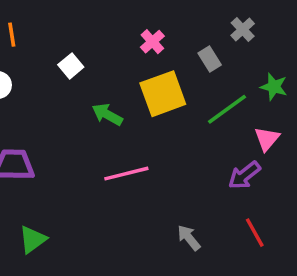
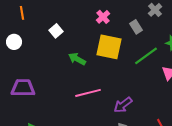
yellow square: (163, 94) -> (109, 47), turned 32
purple arrow: (244, 175) -> (123, 105), moved

